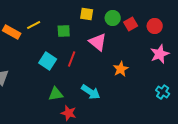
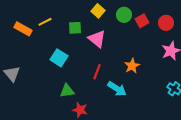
yellow square: (87, 14) -> (98, 11), turned 32
pink triangle: (98, 42) -> (97, 39), moved
red line: (72, 59) -> (97, 72), moved
cyan arrow: (91, 92) -> (117, 89), moved

